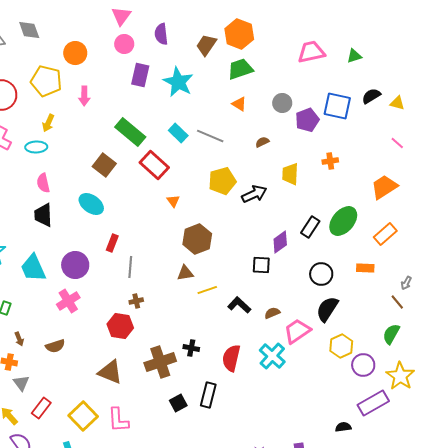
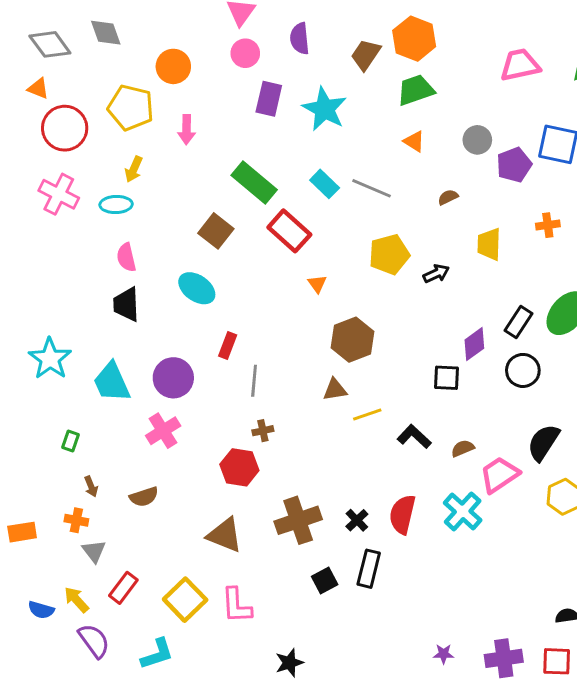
black arrow: (254, 194) -> (436, 274), size x0.7
black circle: (321, 274) -> (523, 370), moved
black cross: (191, 348) -> (357, 520), moved, turned 35

